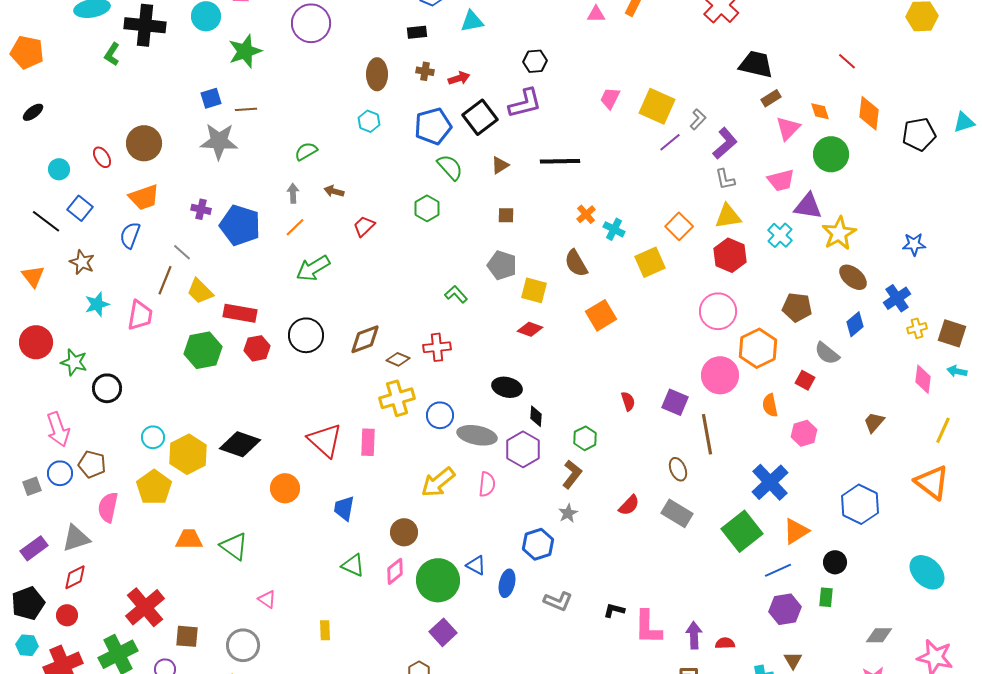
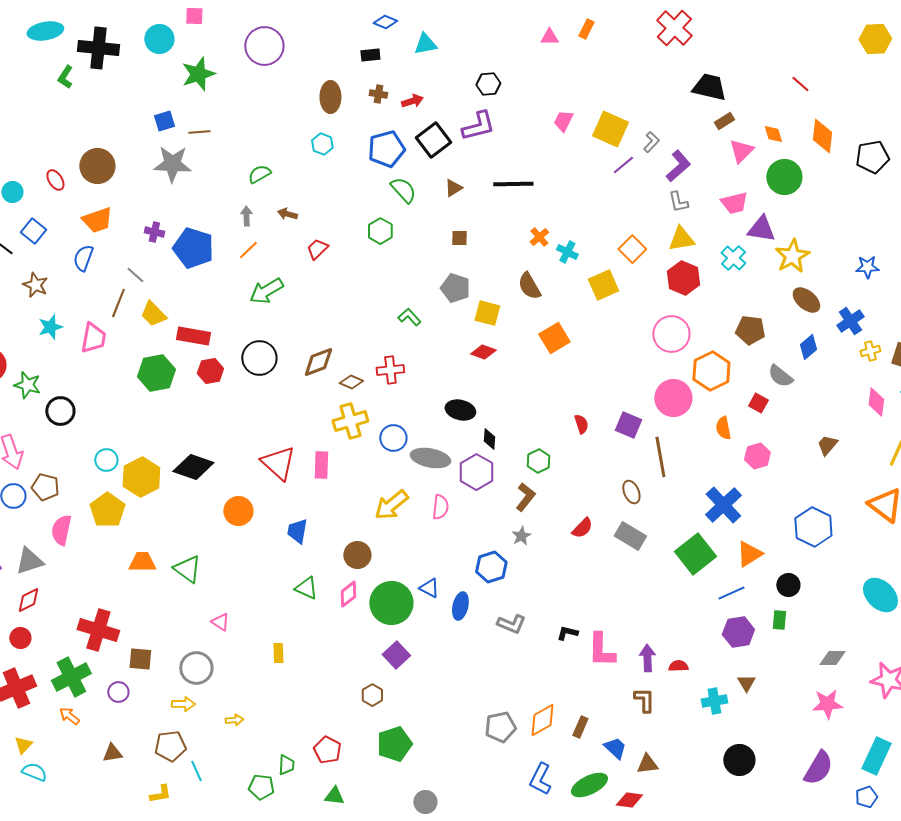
red cross: (145, 607) -> (98, 630), turned -33

